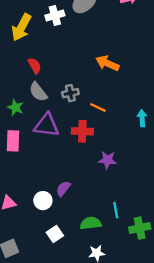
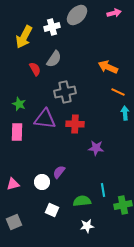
orange arrow: (107, 63) -> (108, 67), moved
gray semicircle: (38, 92) -> (54, 59), moved, turned -108
gray cross: (70, 93) -> (65, 92), size x1.5
orange line: (98, 107) -> (118, 92), moved
white square: (55, 234) -> (52, 210), turned -32

